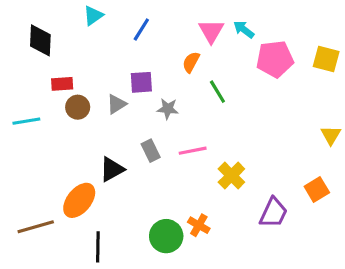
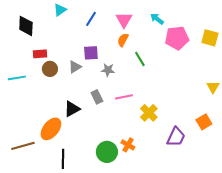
pink triangle: (211, 31) -> (124, 20), moved

